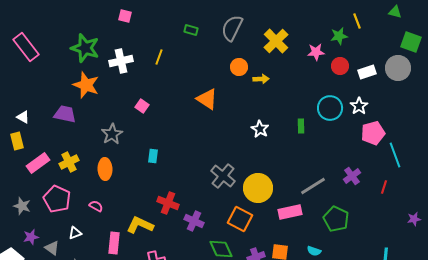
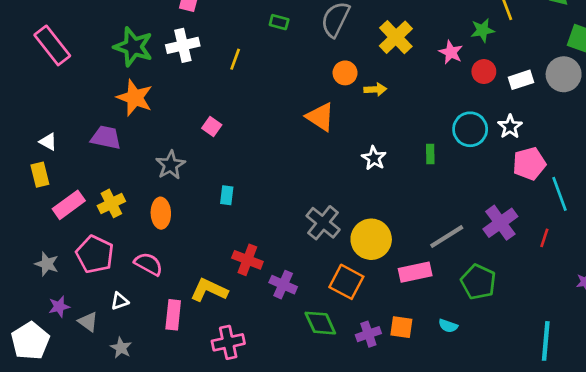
pink star: (316, 52) -> (451, 52), turned 30
white cross: (121, 61) -> (183, 45), moved
orange triangle: (207, 99) -> (320, 117), moved
purple cross: (352, 176) -> (500, 223), size x1.4
pink semicircle: (96, 206) -> (148, 264), size x1.5

